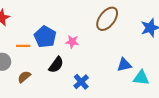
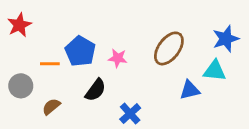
brown ellipse: (107, 19) -> (169, 48), moved
cyan triangle: (141, 78) -> (215, 71), moved

